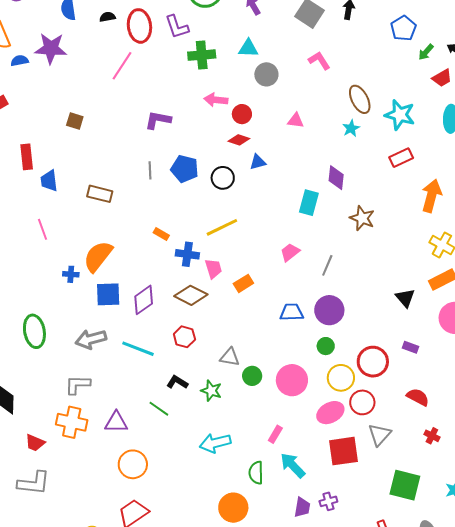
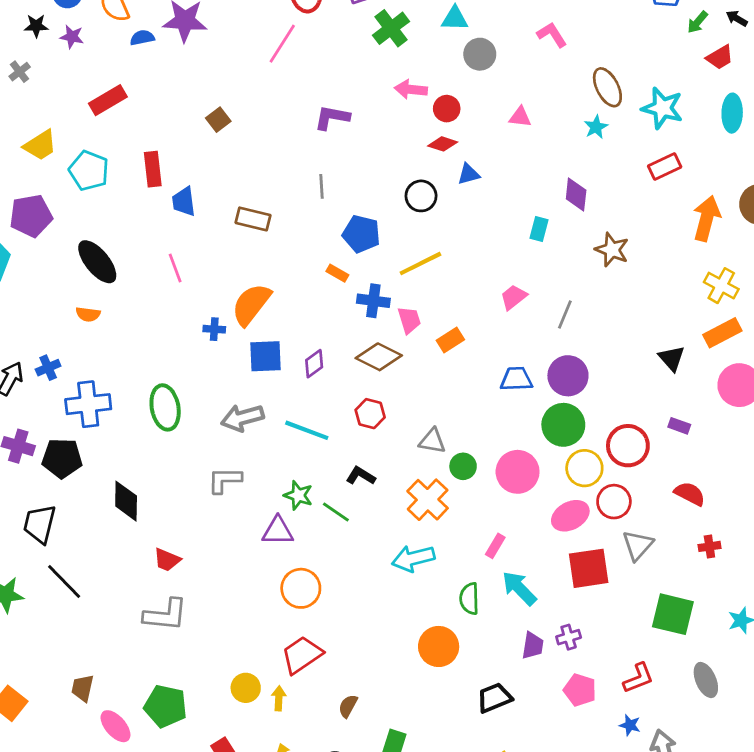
green cross: (202, 55) -> (391, 28), turned -32
brown square: (75, 121) -> (218, 120), turned 36
blue pentagon: (185, 169) -> (361, 234), moved
cyan rectangle: (309, 203) -> (539, 229), size x0.7
purple diamond: (144, 300) -> (314, 364), size x0.7
green circle: (326, 346) -> (563, 425), size x1.8
green star: (211, 391) -> (298, 495), moved
orange cross: (72, 422) -> (428, 500), moved, turned 32
red cross: (432, 436) -> (709, 546), turned -35

